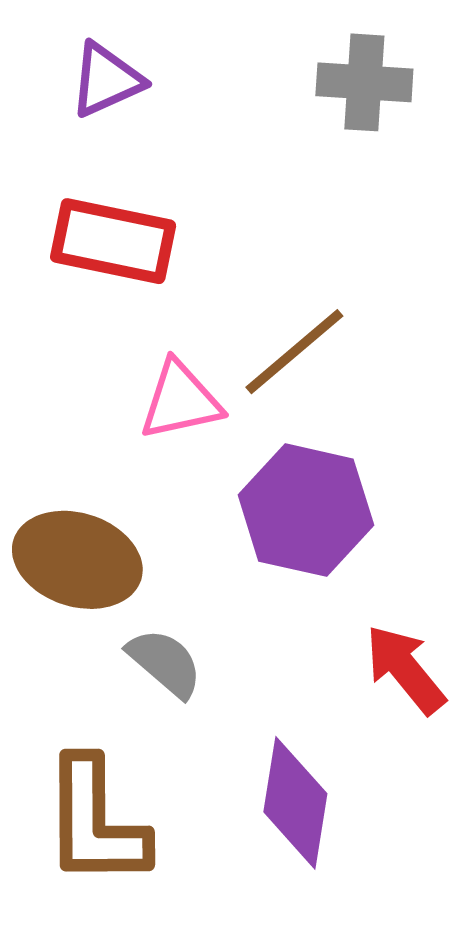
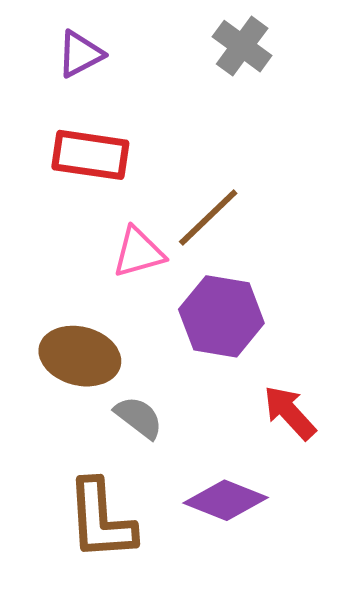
gray cross: (364, 82) -> (242, 46), turned 36
purple diamond: (295, 803) -> (226, 500), turned -74

